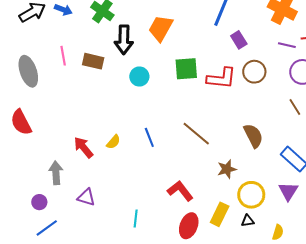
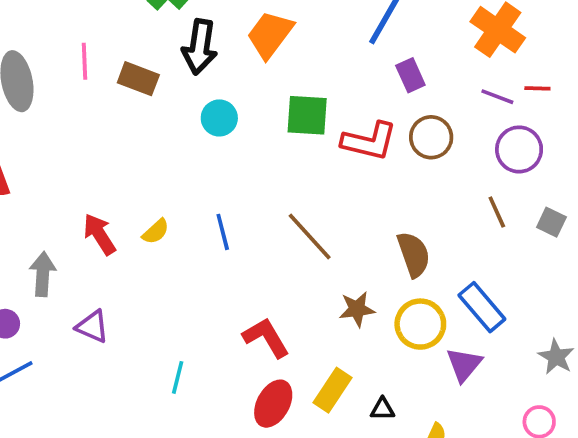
yellow circle: (251, 195) -> (420, 324), moved

